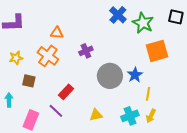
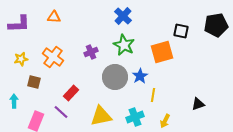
black square: (176, 17) -> (181, 31), moved
green star: (143, 23) -> (124, 45), moved
orange triangle: (57, 33) -> (54, 17), moved
yellow triangle: (96, 115) -> (101, 116), size x1.6
yellow arrow: (151, 116) -> (165, 121), moved

